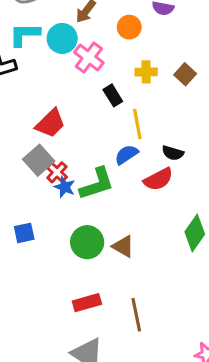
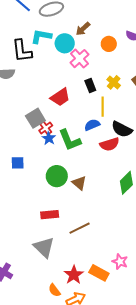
yellow cross: (146, 72) -> (114, 82), moved, turned 32
red trapezoid: (50, 123) -> (60, 97), moved
black semicircle: (173, 153) -> (122, 129), size x1.5
green L-shape: (97, 184) -> (70, 140), turned 75
brown line: (136, 315) -> (80, 228), turned 65

